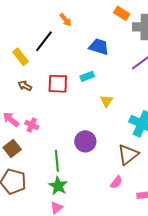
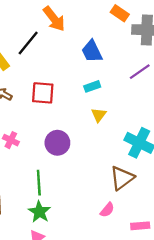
orange arrow: (66, 20) -> (54, 19), size x1.6
blue trapezoid: (99, 47) -> (92, 51), turned -135
cyan rectangle: (87, 76) -> (92, 86), moved
purple circle: (85, 141) -> (57, 143), moved

